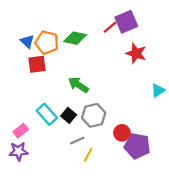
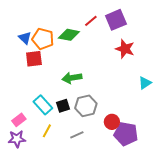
red line: (110, 27) -> (91, 21), moved
green arrow: (78, 85) -> (72, 78), turned -42
black square: (69, 115) -> (63, 106), turned 32
gray line: (77, 140) -> (77, 135), moved
yellow line: (88, 155) -> (47, 131), moved

